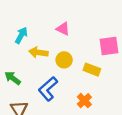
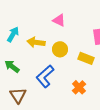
cyan arrow: (21, 35) -> (13, 34), moved

